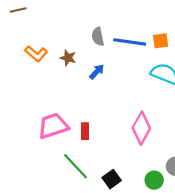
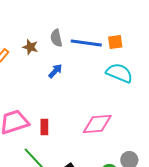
brown star: (68, 58) -> (30, 47), moved
pink diamond: (141, 128) -> (97, 124), turned 56

